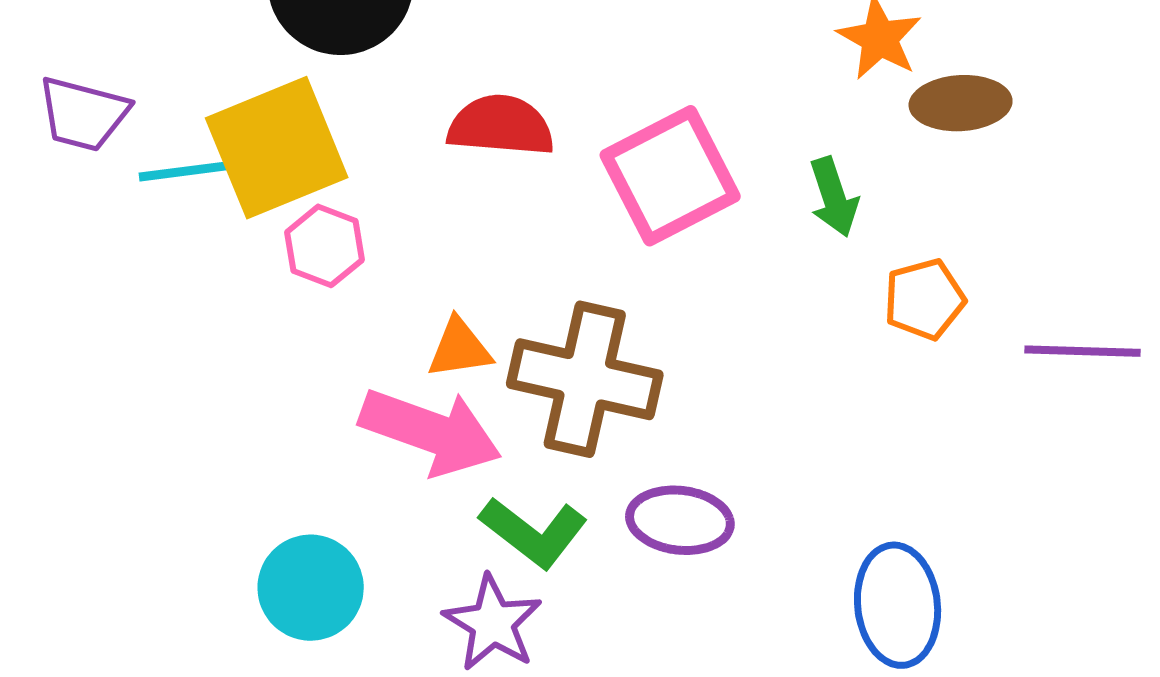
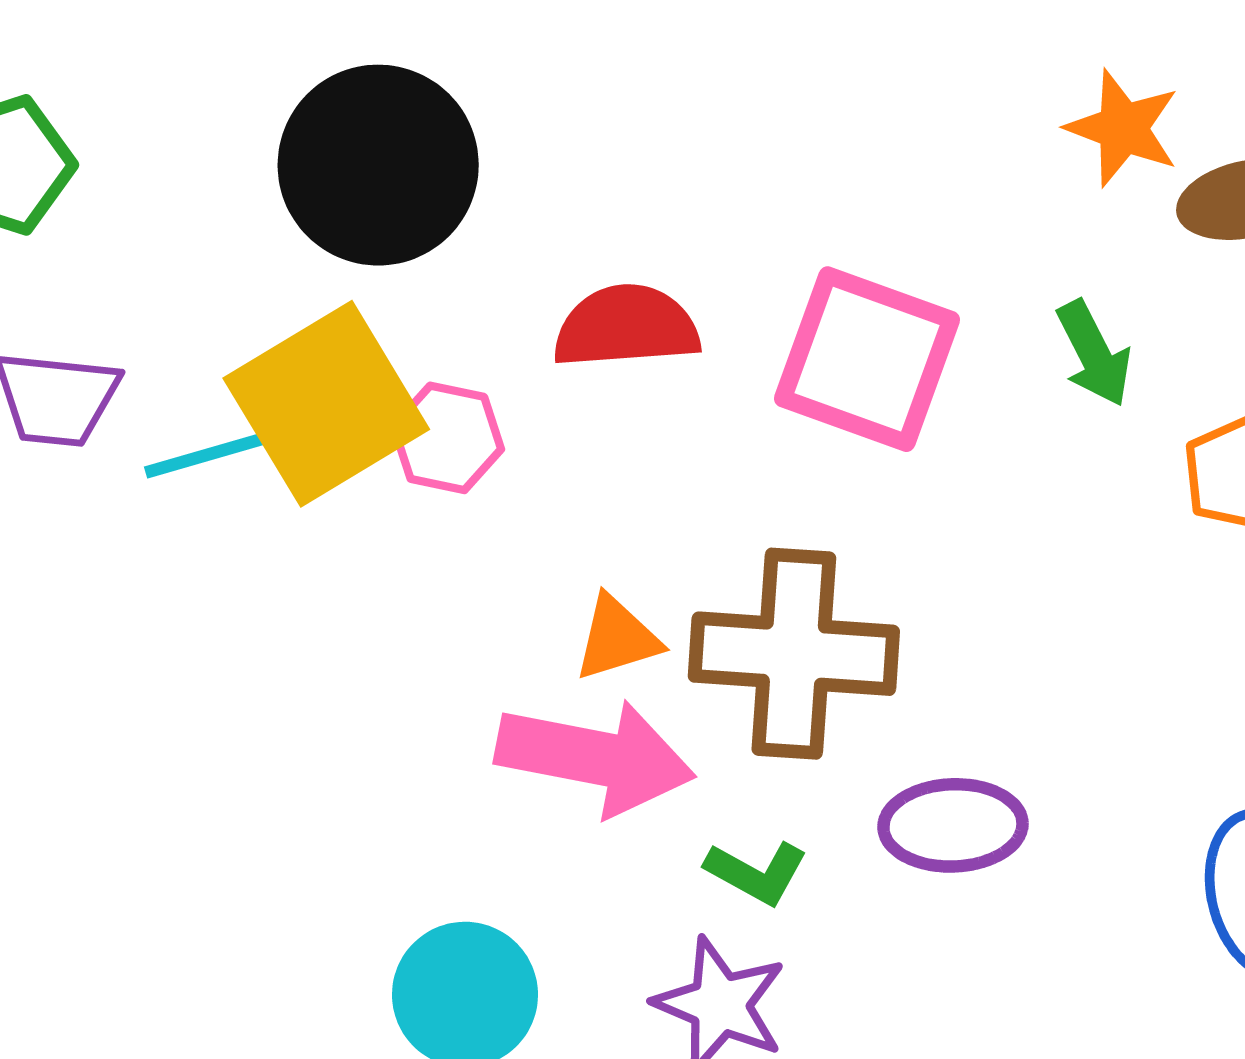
pink square: (670, 176) -> (867, 359), turned -34
pink hexagon: (325, 246) -> (447, 438), moved
green L-shape: (534, 532) -> (756, 873), size x0.7

